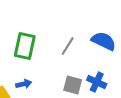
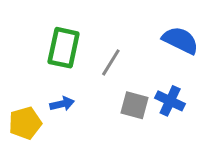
gray line: (68, 46) -> (111, 62), moved

